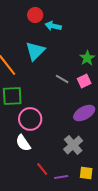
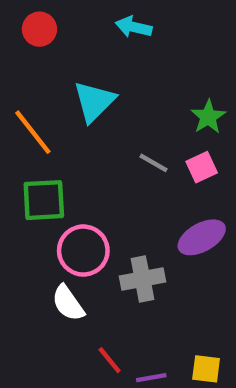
red circle: (35, 15) -> (39, 29), moved
cyan arrow: (53, 26) -> (134, 27), moved
gray cross: (73, 145) -> (142, 279), moved, turned 30

